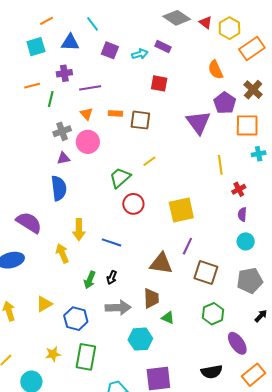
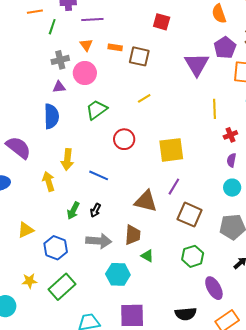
green trapezoid: (120, 178) -> (97, 110), moved
green rectangle: (86, 357) -> (62, 287), turned 32

